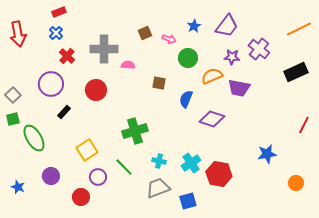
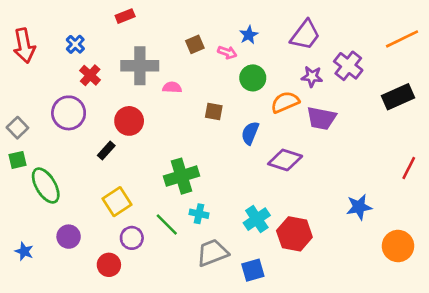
red rectangle: (59, 12) -> (125, 16), moved
blue star: (194, 26) -> (249, 35), moved
black rectangle: (64, 112) -> (106, 151), moved
cyan cross: (159, 161) -> (199, 214), moved
orange circle: (296, 183) -> (398, 246), size x1.5

